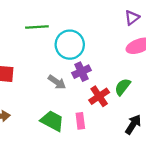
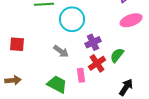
purple cross: (82, 72) -> (93, 42), moved
pink rectangle: (80, 121) -> (81, 75), moved

